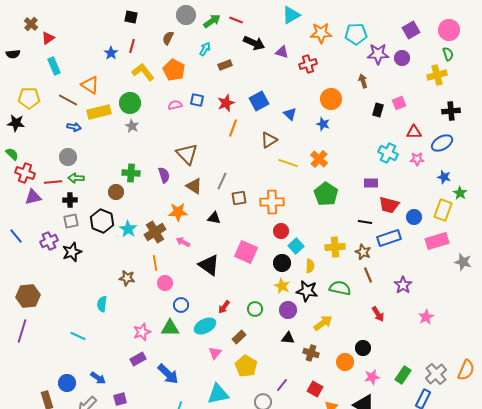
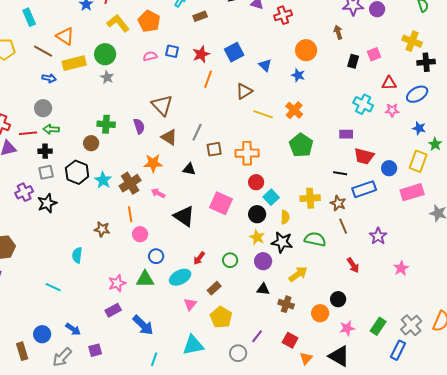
yellow cross: (437, 75) -> (412, 41), moved, turned 36

